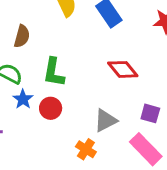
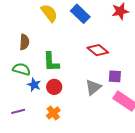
purple square: (150, 113) -> (115, 76), moved
orange cross: (86, 149) -> (53, 113), moved, turned 32

